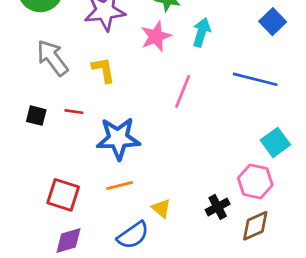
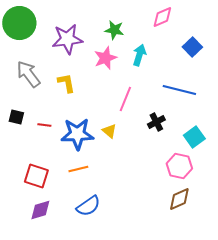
red line: (74, 112) -> (44, 125), moved
black cross: (218, 207) -> (156, 122), moved
yellow triangle: (161, 208) -> (109, 131), moved

